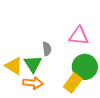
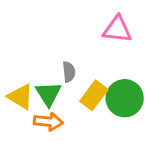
pink triangle: (79, 36) -> (117, 29), moved
yellow rectangle: (73, 83) -> (94, 95), moved

